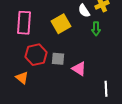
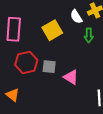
orange triangle: (22, 78) -> (13, 95), moved

